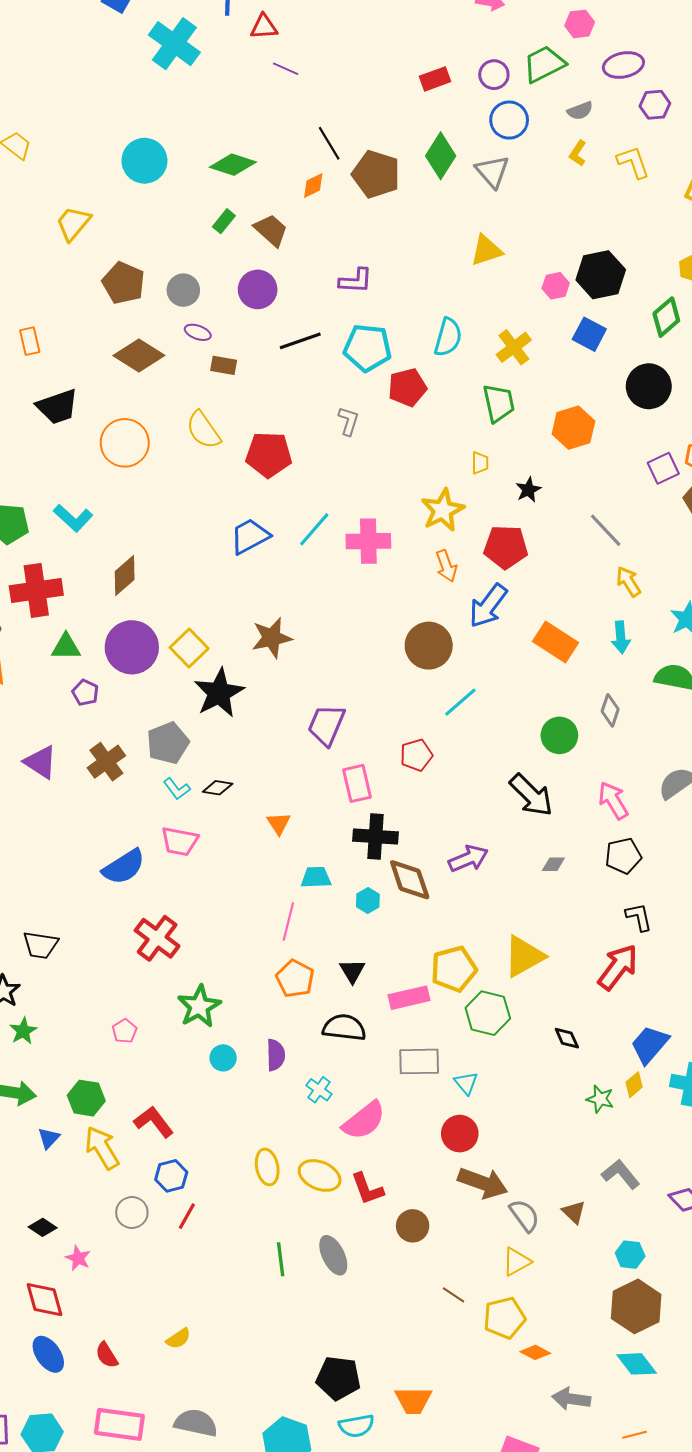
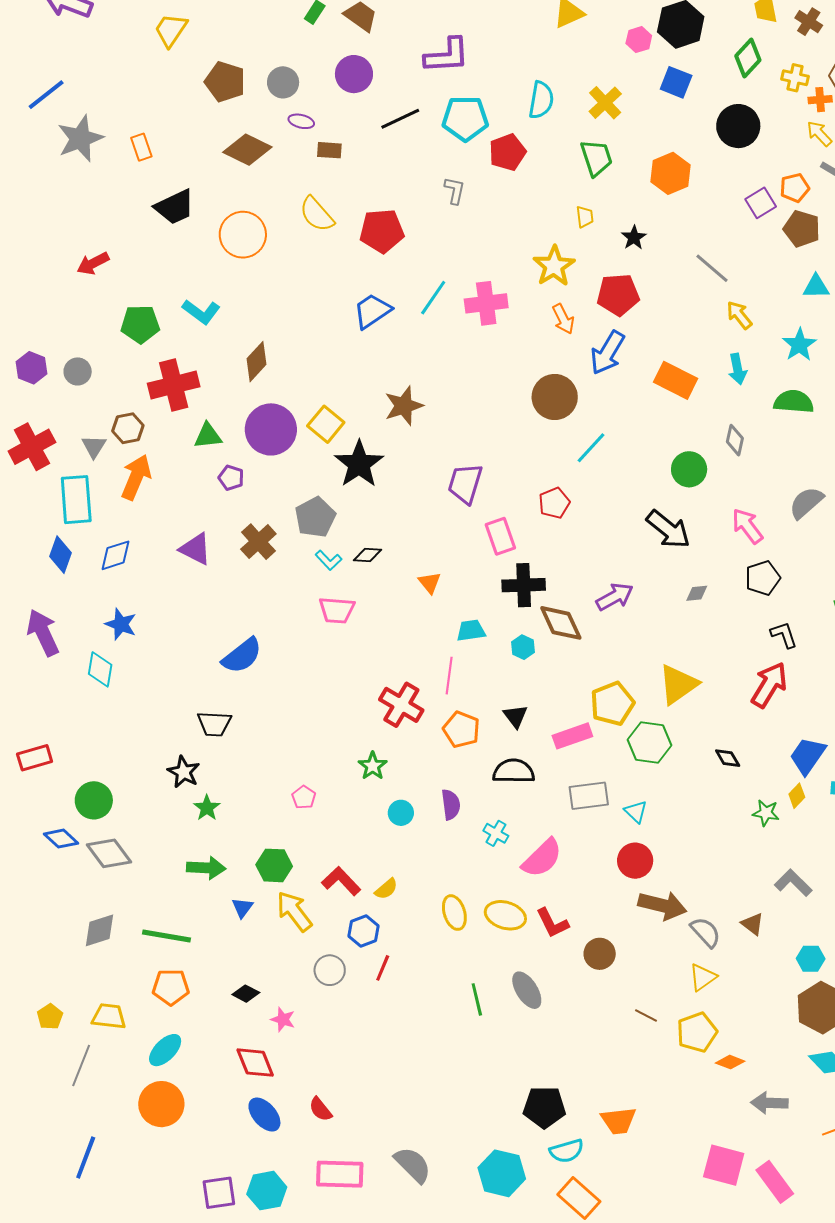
purple L-shape: (356, 281) -> (447, 56), size x1.4
blue semicircle: (124, 867) -> (242, 656), moved
red cross: (157, 938) -> (401, 705), moved
green star: (199, 1006) -> (373, 766), size x0.7
yellow semicircle: (178, 1339) -> (386, 889), moved
gray semicircle: (196, 1423) -> (413, 1165), turned 39

